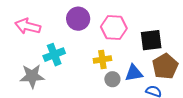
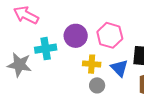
purple circle: (78, 19) -> (76, 36), moved
blue triangle: (134, 73) -> (119, 68), moved, turned 42

